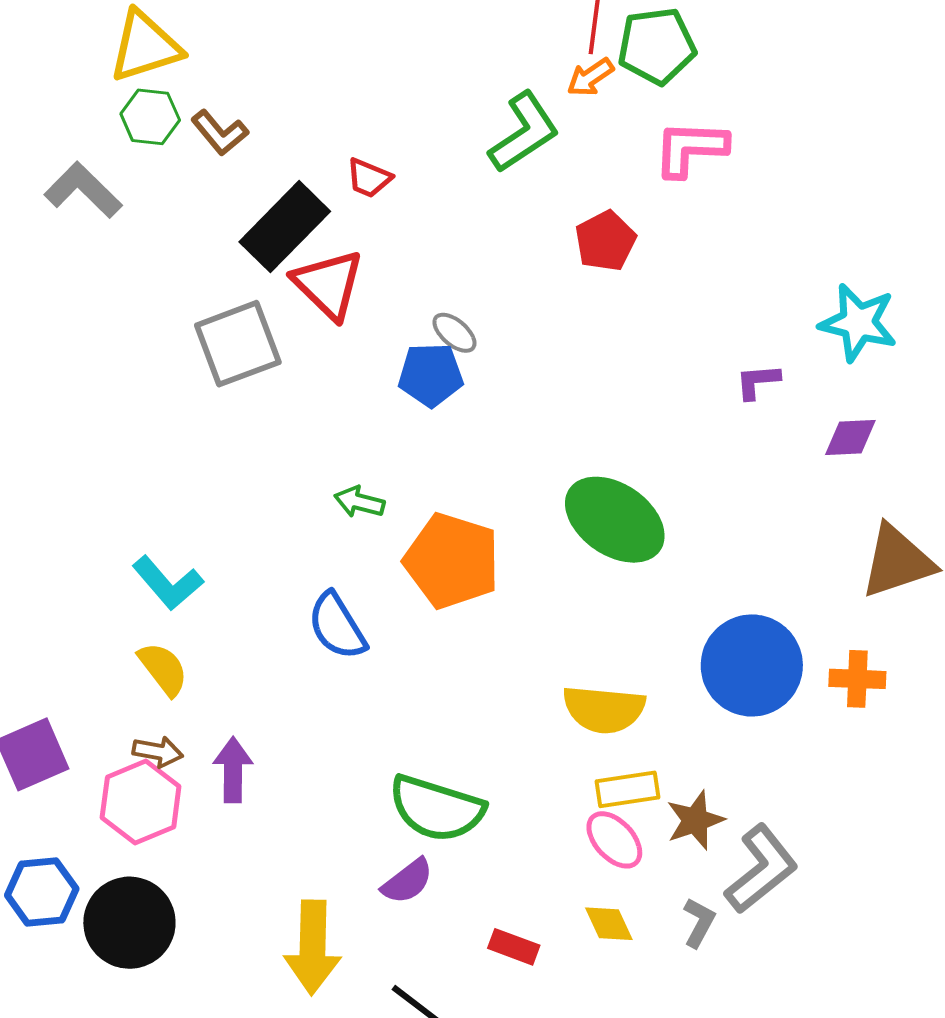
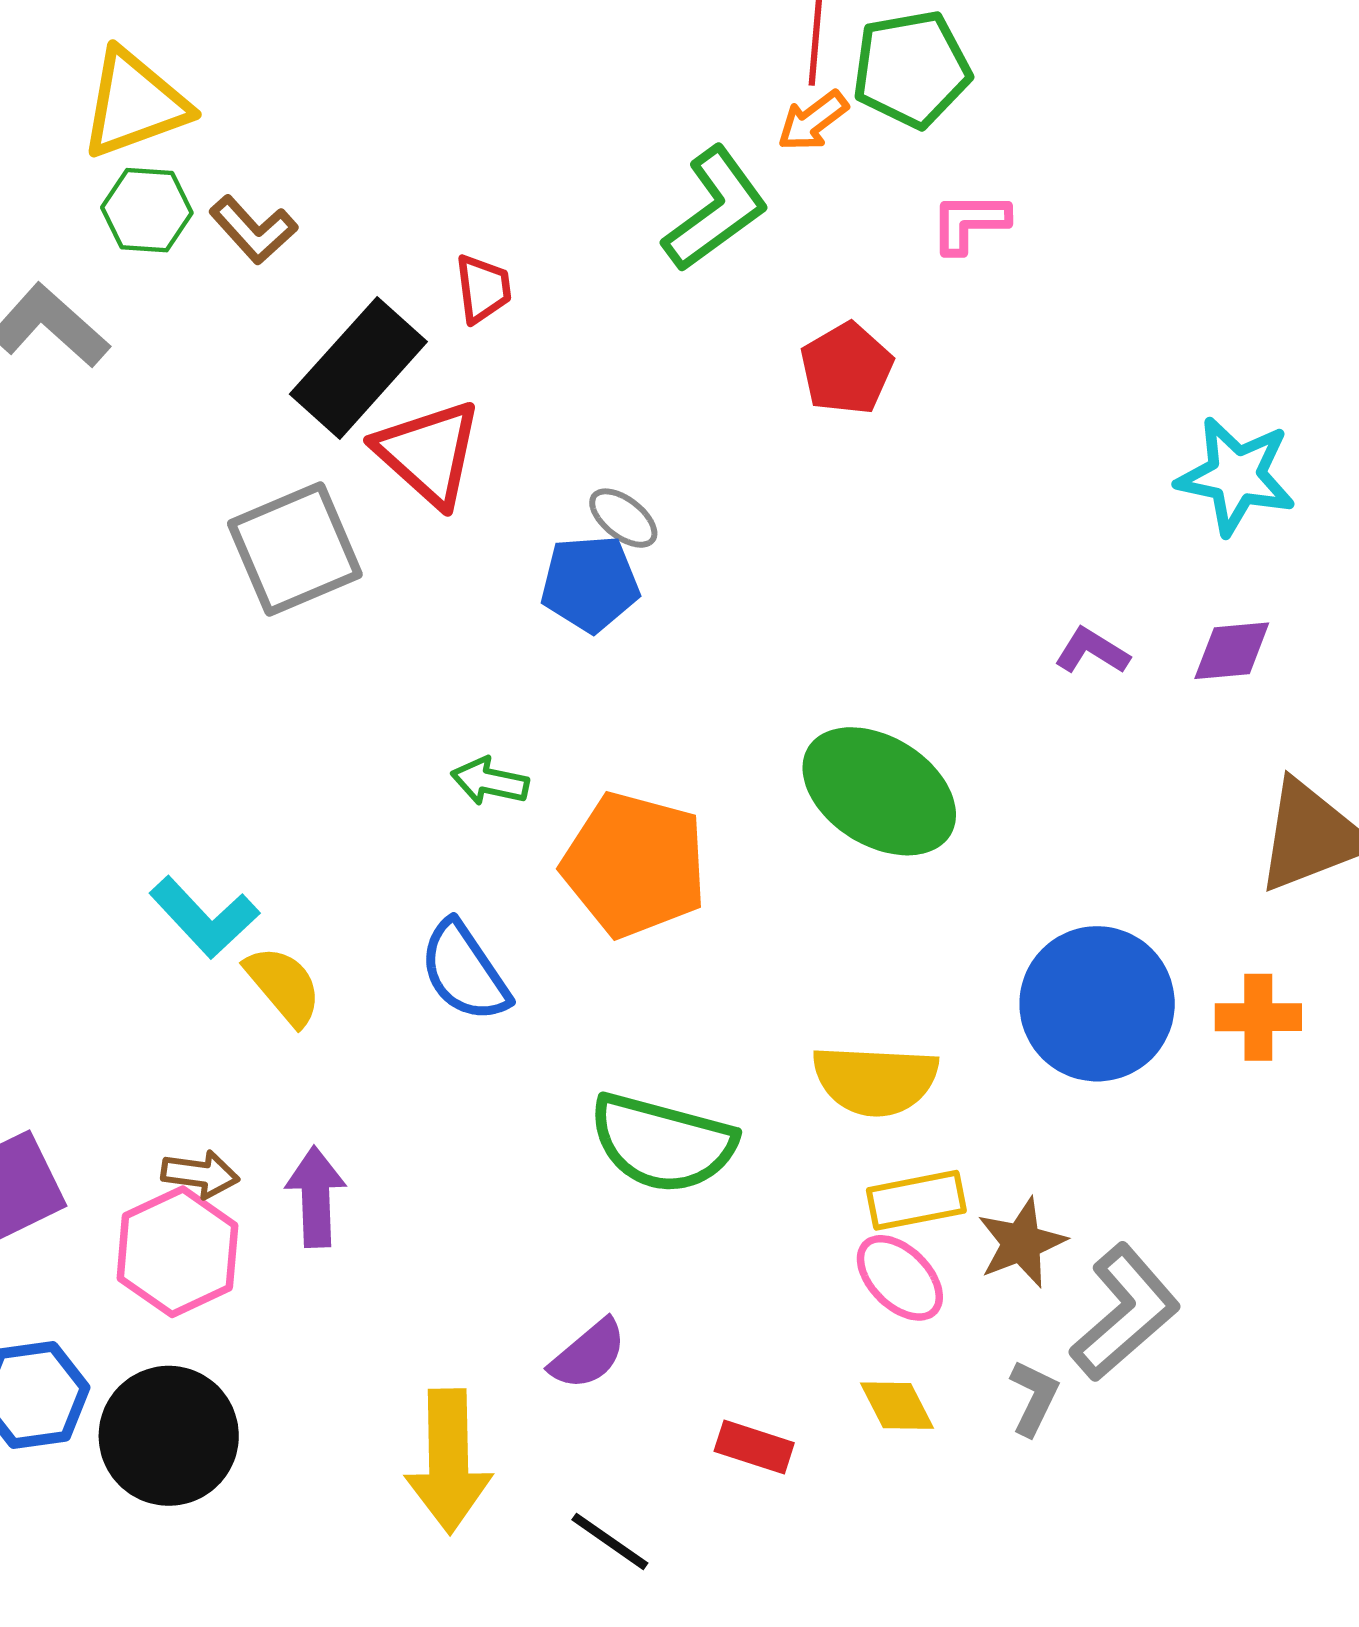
pink L-shape: (690, 148) -> (970, 222), size x0.7
red trapezoid: (369, 178) -> (483, 289), turned -117
purple L-shape: (758, 381) -> (1092, 651), moved, turned 39
yellow semicircle: (163, 669) -> (283, 985), moved
green semicircle: (437, 808) -> (662, 1143), moved

